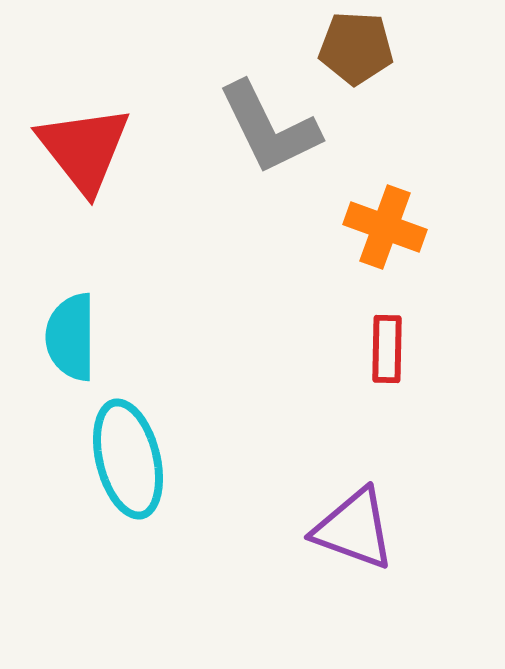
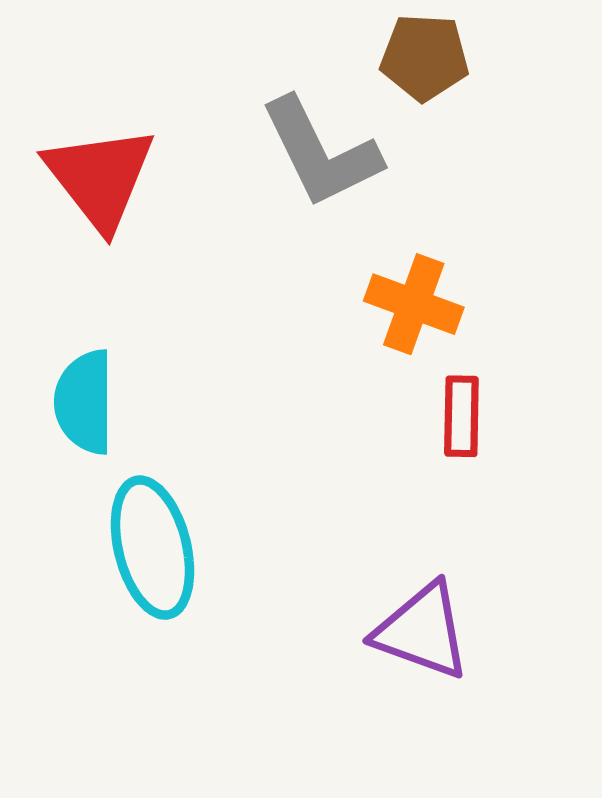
orange cross: (385, 227) -> (414, 304), moved

